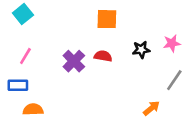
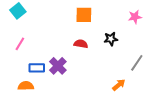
pink star: (172, 43) -> (135, 17), moved
purple cross: (74, 61) -> (58, 66), moved
blue rectangle: (18, 85) -> (37, 68), moved

